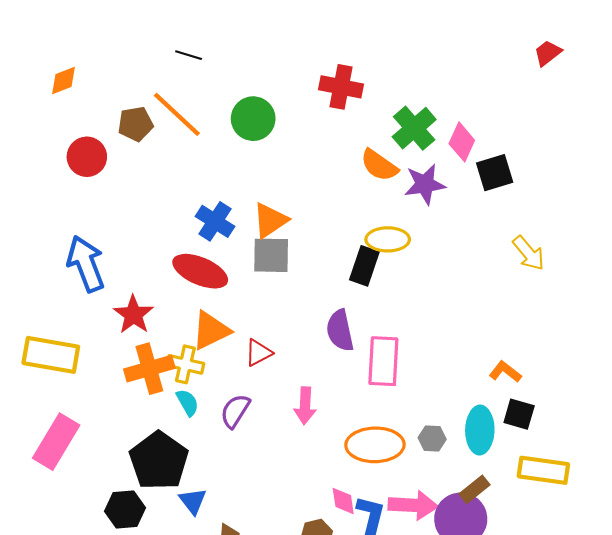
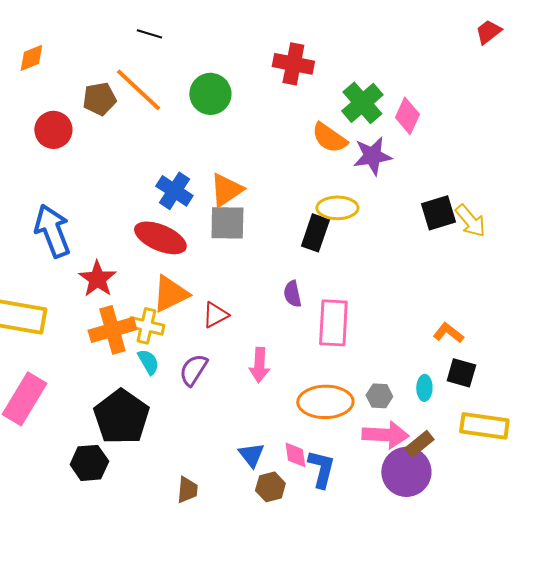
black square: (495, 173) -> (438, 213), moved
purple semicircle: (340, 330) -> (292, 294), size x0.7
cyan ellipse: (480, 430) -> (424, 388), size x0.6
blue triangle: (193, 501) -> (251, 455), moved
pink arrow: (413, 505) -> (385, 435), moved

